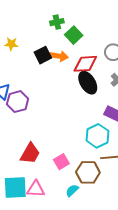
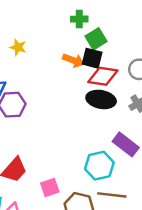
yellow star: (11, 44) -> (18, 47), moved
black square: (43, 55) -> (92, 58), moved, turned 30
black ellipse: (88, 83) -> (101, 99), turned -60

